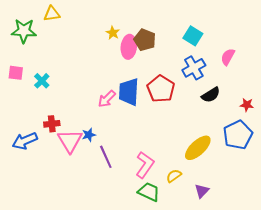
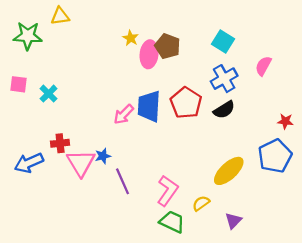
black semicircle: (211, 95) -> (224, 110), moved

